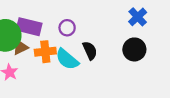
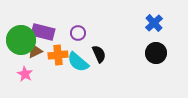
blue cross: (138, 17) -> (154, 23), moved
black circle: (134, 49) -> (156, 53), moved

